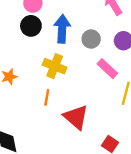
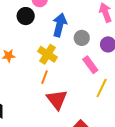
black circle: (31, 26) -> (26, 16), moved
orange line: (47, 97) -> (45, 77), moved

